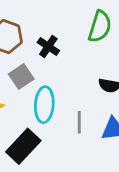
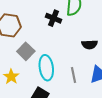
black cross: (48, 46) -> (54, 18), moved

